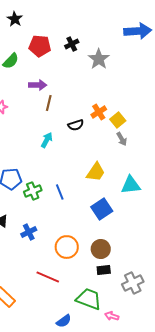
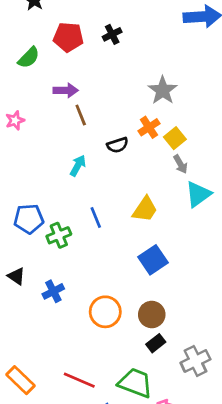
gray star: (99, 59) -> (163, 90), moved
brown line: (49, 103) -> (81, 115), turned -35
cyan triangle: (131, 185) -> (198, 194), moved, turned -30
blue line: (60, 192) -> (96, 217), moved
black rectangle: (104, 270) -> (156, 343), turned -32
red line: (48, 277) -> (79, 380), moved

